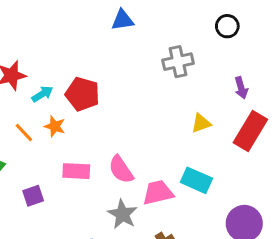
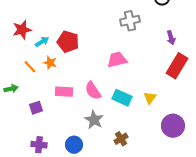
yellow triangle: (201, 123) -> (150, 98), moved, turned -32
cyan rectangle: (196, 180) -> (122, 98), moved
pink trapezoid: (158, 193) -> (117, 60), moved

